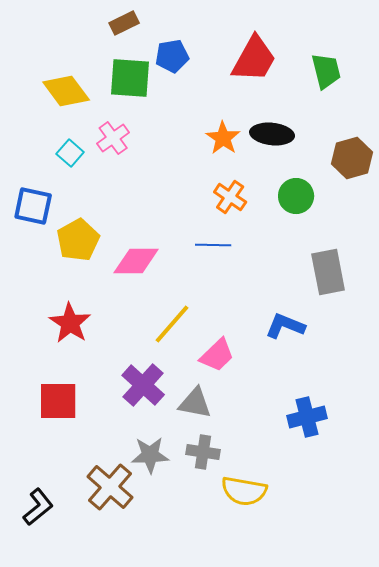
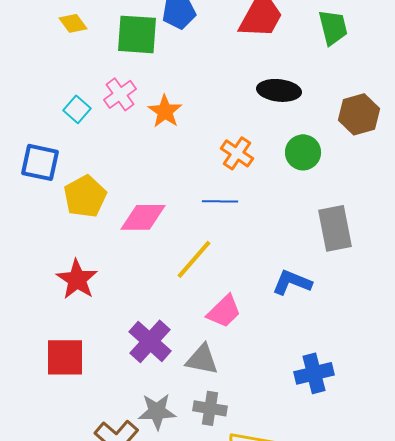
yellow diamond: (66, 91) -> (73, 23), moved, size x0.6
orange star: (223, 138) -> (165, 111), moved
yellow line: (172, 324) -> (194, 259), moved

